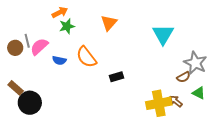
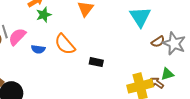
black rectangle: (117, 77) -> (96, 62), turned 32
brown semicircle: (184, 77) -> (158, 42), moved
green triangle: (199, 93) -> (167, 74), moved, turned -40

